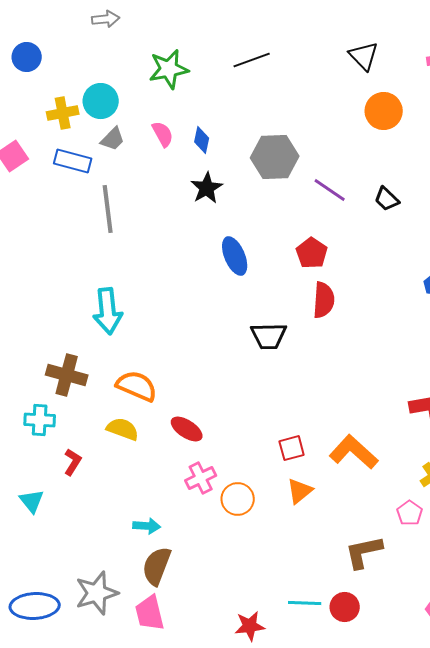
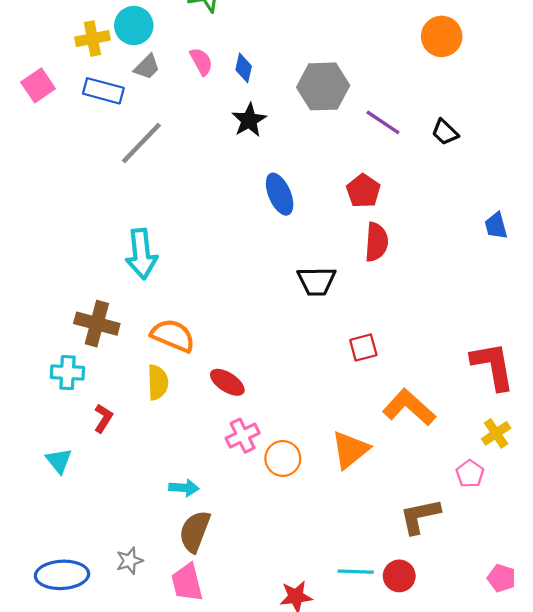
gray line: (108, 209) -> (141, 143), turned 51
yellow semicircle: (123, 429) -> (158, 382), turned 68
red square: (292, 448) -> (363, 348), moved
orange triangle: (300, 491) -> (350, 450), size x1.4
gray star: (97, 593) -> (129, 561), size x0.6

